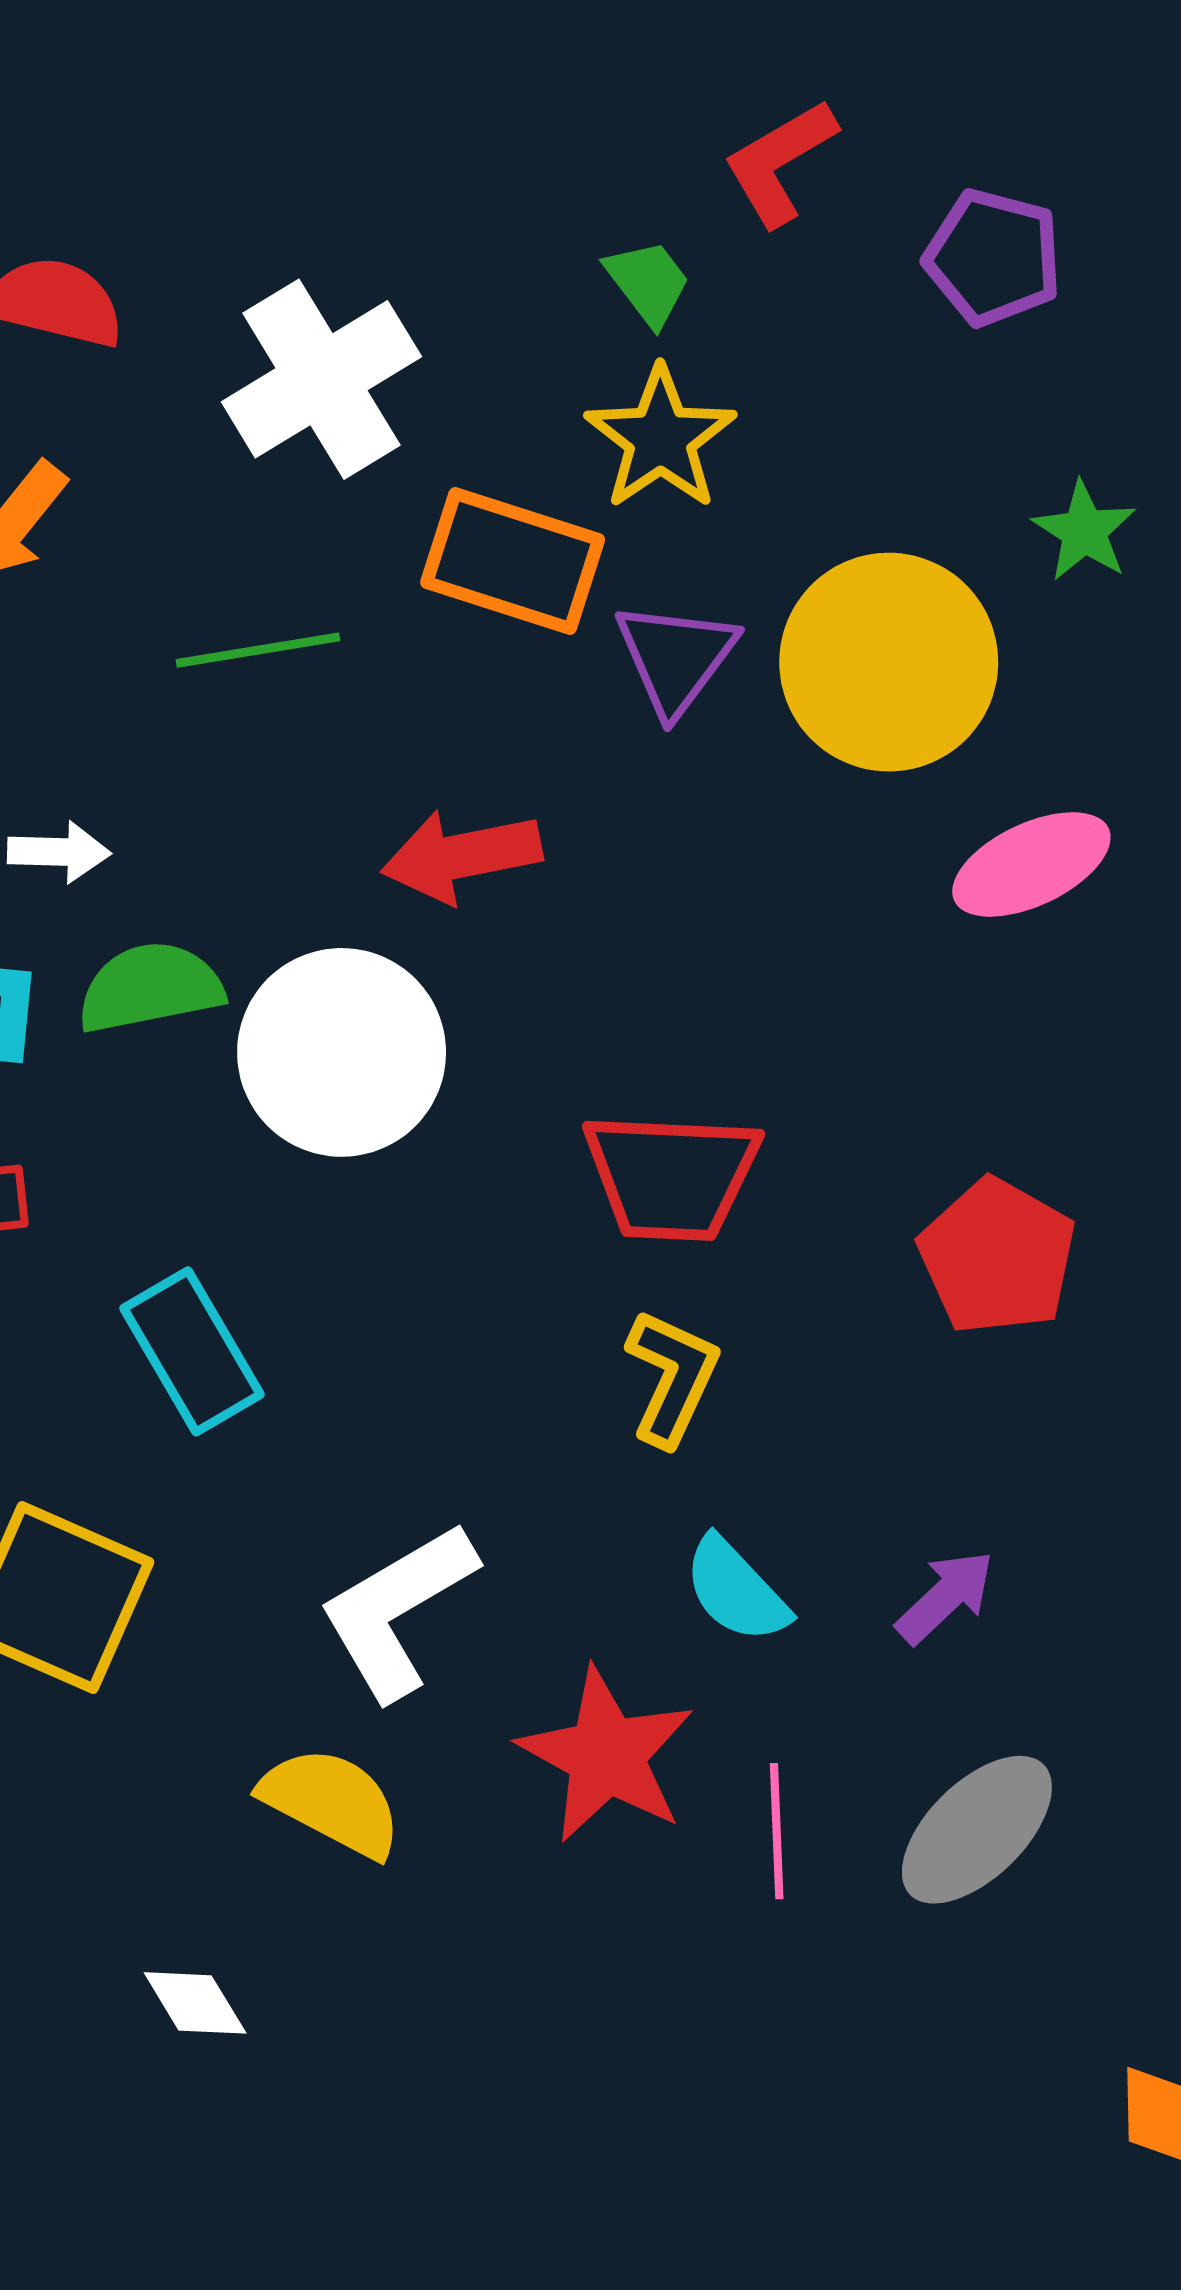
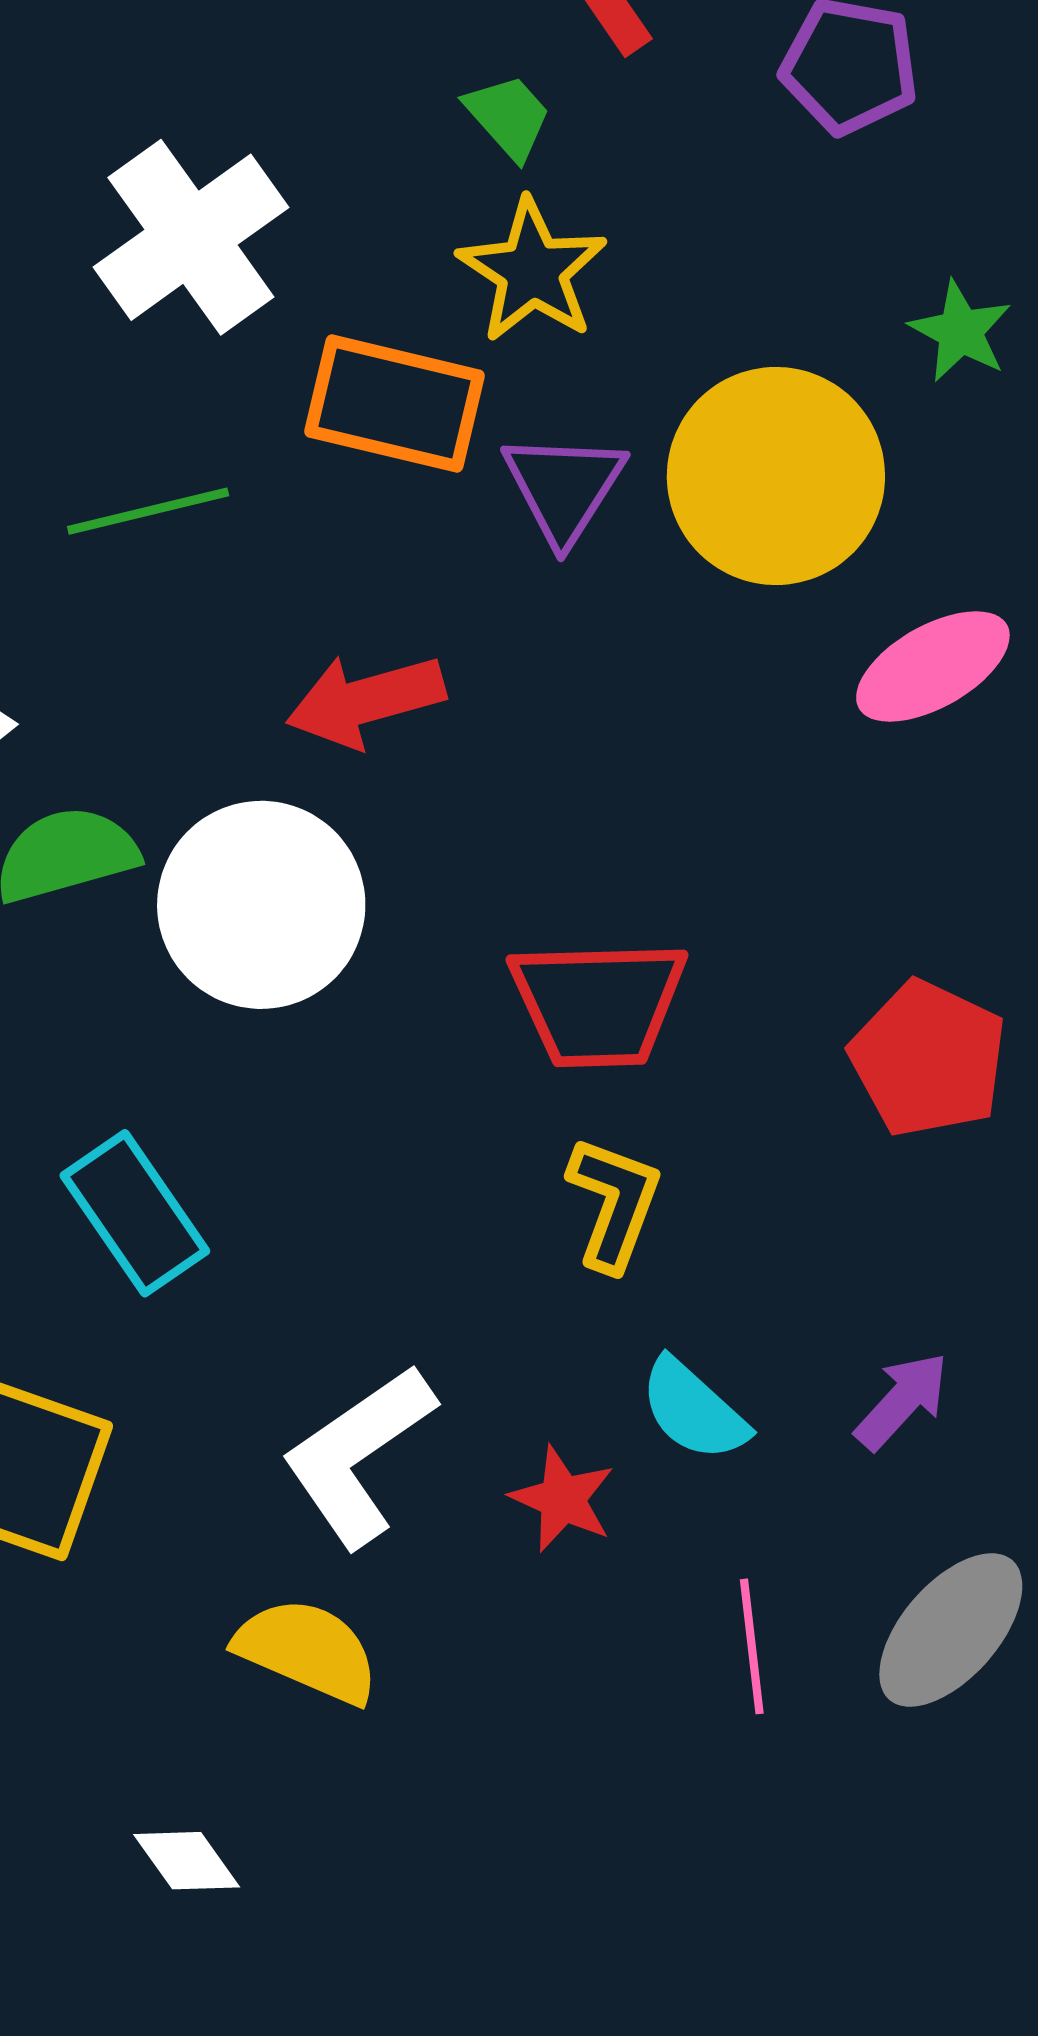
red star: (606, 1755) -> (563, 1499), moved, size x0.6

